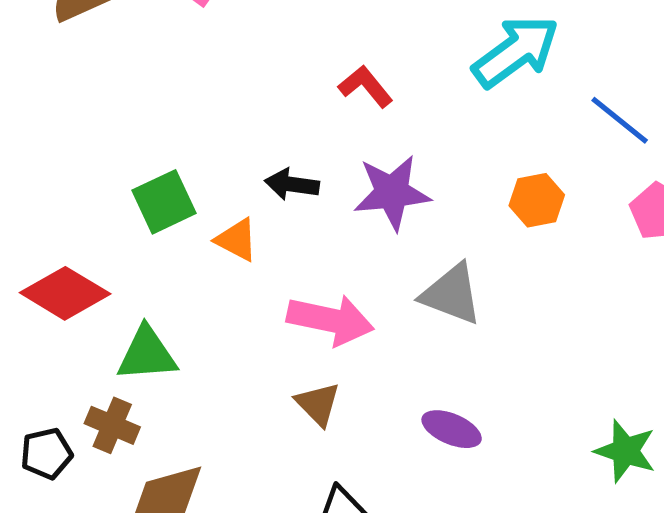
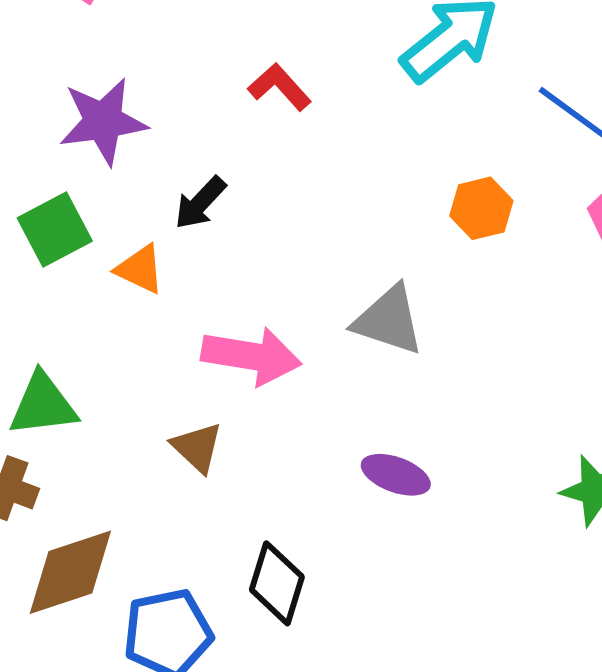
black arrow: (292, 184) -> (200, 203), turned -52
purple star: (392, 193) -> (103, 121), moved
brown triangle: (318, 404) -> (197, 447), moved

